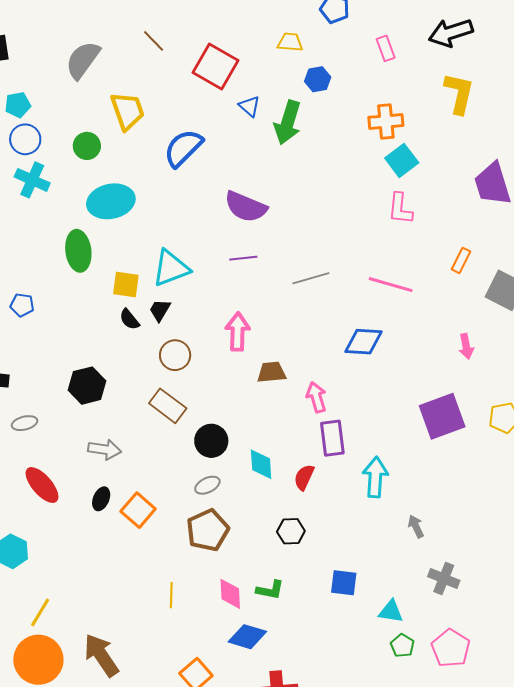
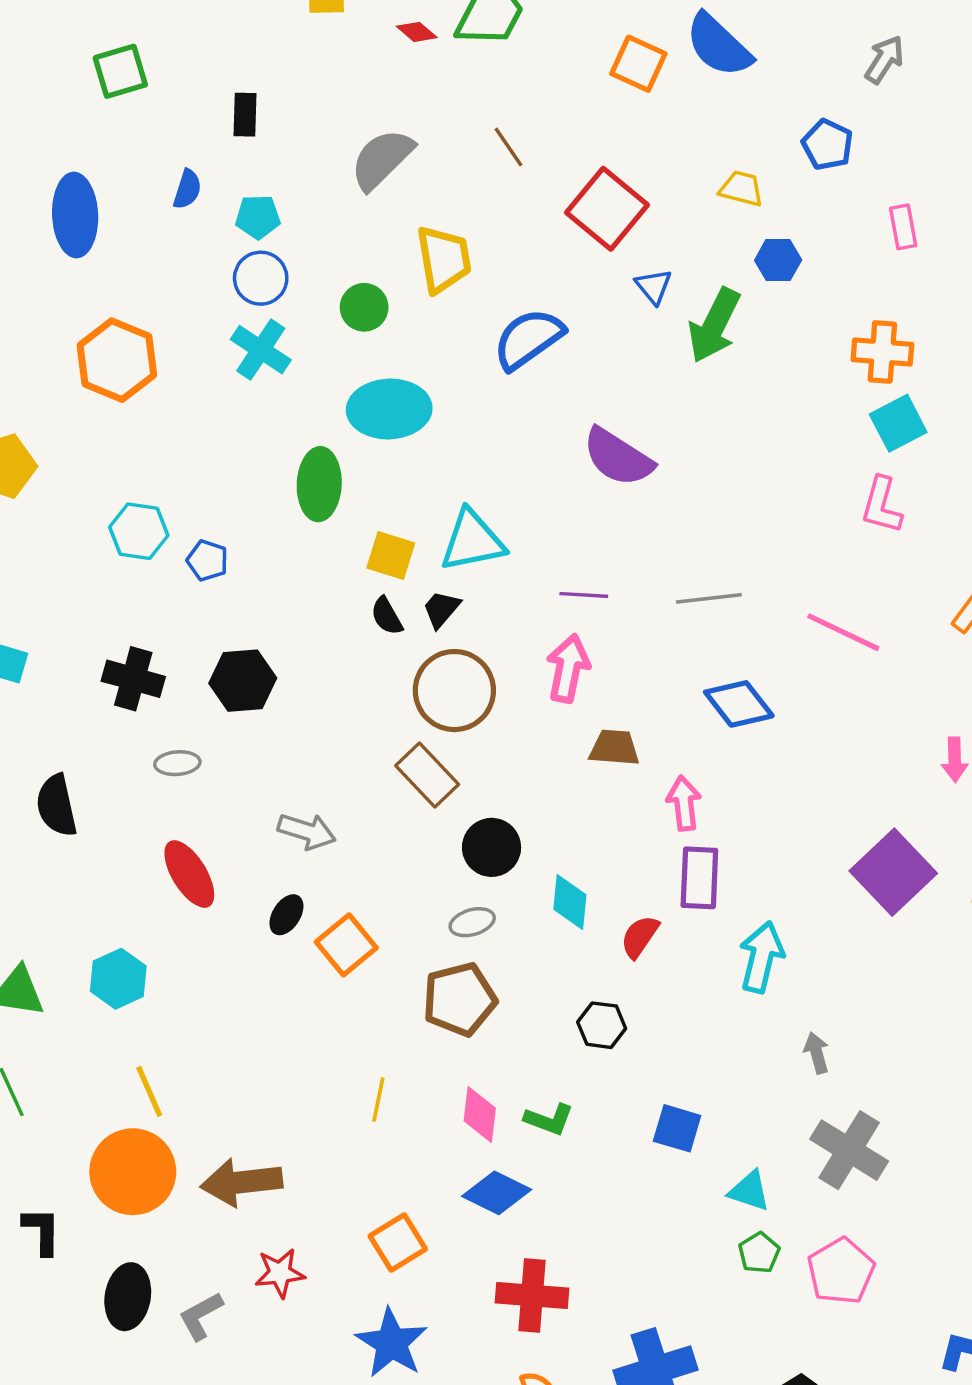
purple line: (243, 258) -> (584, 595), moved
blue diamond: (364, 342) -> (739, 704), moved, turned 39
brown circle: (175, 355) -> (454, 691), size x1.5
black hexagon: (87, 386) -> (243, 681), moved
purple square: (442, 416) -> (893, 872), turned -33
gray cross: (444, 579) -> (849, 1150), size x1.4
yellow line: (40, 612) -> (149, 1091), turned -64
brown arrow: (101, 655) -> (242, 1182), turned -72

